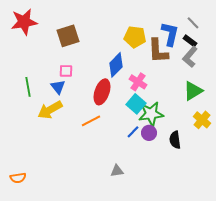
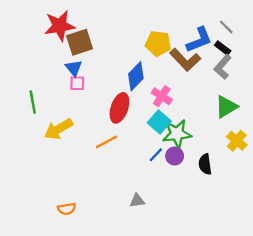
red star: (24, 22) -> (60, 26), moved
blue L-shape: (170, 34) -> (199, 40), turned 55
brown L-shape: (158, 51) -> (185, 60), turned -40
blue triangle: (58, 87) -> (74, 68), moved
orange semicircle: (18, 178) -> (67, 209), moved

